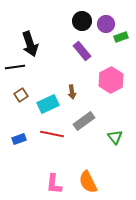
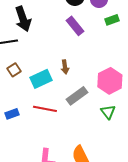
green rectangle: (121, 37) -> (112, 20), moved
pink hexagon: (111, 80) -> (110, 81), moved

